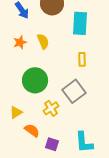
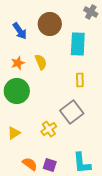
green circle: (35, 80) -> (17, 91), moved
orange semicircle: (32, 130) -> (30, 164), moved

